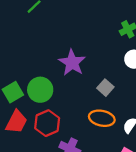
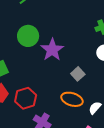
green circle: (40, 90) -> (28, 36), moved

